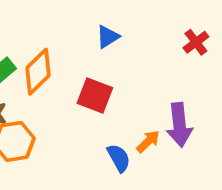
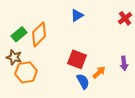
red square: (95, 95) -> (77, 59), moved
purple arrow: (179, 125) -> (124, 63), moved, size x0.6

